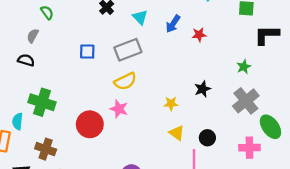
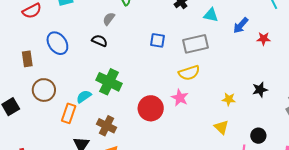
cyan triangle: (140, 17) -> (211, 15), turned -42
cyan semicircle: (17, 121) -> (84, 96), turned 42
yellow triangle: (177, 133) -> (221, 127), moved

